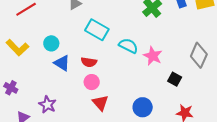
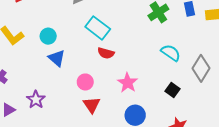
cyan semicircle: (128, 46) -> (171, 53), moved
pink star: (153, 56) -> (128, 83), moved
red semicircle: (89, 62) -> (106, 53), moved

